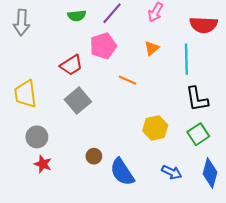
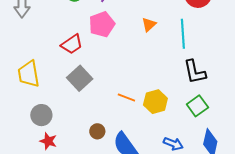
orange line: (127, 80) -> (126, 97), moved

